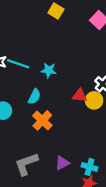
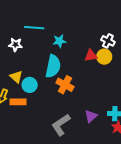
cyan line: (18, 64) -> (34, 28), moved
cyan semicircle: (34, 97) -> (53, 66), size x1.6

